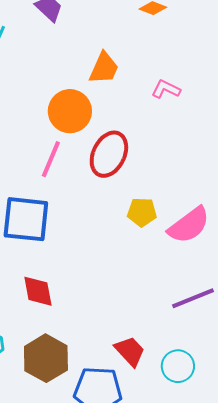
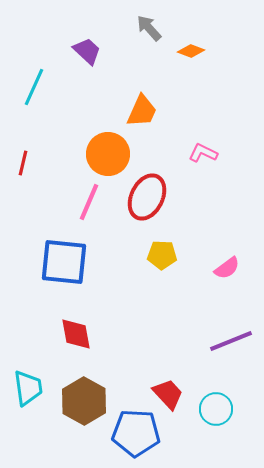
pink L-shape: (166, 89) -> (203, 153), moved
yellow pentagon: (142, 212) -> (162, 255), moved
pink semicircle: (189, 225) -> (227, 268), size x0.6

